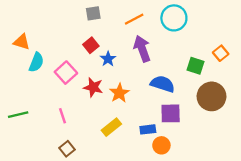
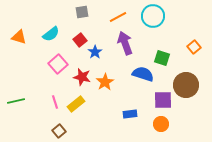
cyan semicircle: (36, 62) -> (51, 34), moved, turned 30
green square: (196, 66) -> (162, 58), moved
purple square: (171, 113) -> (163, 100), moved
yellow rectangle: (111, 127) -> (76, 104), moved
orange circle: (161, 145) -> (161, 124), moved

